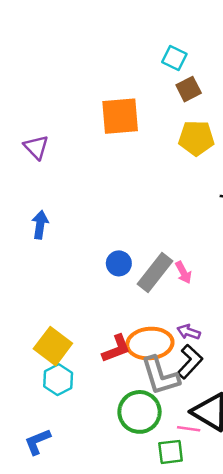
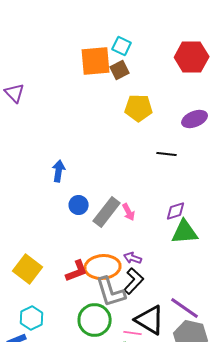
brown square: (189, 89) -> (120, 70), moved
orange square: (120, 116) -> (96, 61), moved
purple triangle: (36, 147) -> (15, 93), moved
blue arrow: (40, 225) -> (59, 171), moved
cyan hexagon: (58, 380) -> (32, 318), moved

